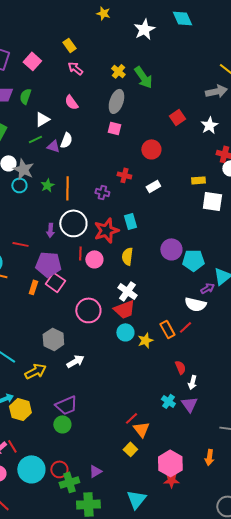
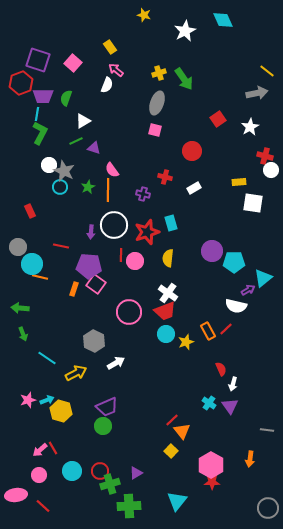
yellow cross: (118, 71) -> (159, 73), turned 32
pink semicircle: (71, 102) -> (112, 170), moved
white semicircle: (66, 140) -> (107, 85), moved
cyan circle: (31, 469) -> (72, 471), size x0.7

